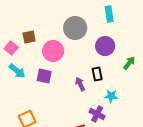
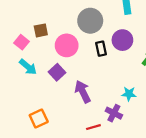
black rectangle: (97, 74) -> (101, 49), moved
purple square: (44, 76) -> (57, 72), turned 35
purple arrow: (80, 84) -> (83, 92), moved, size x1.5

